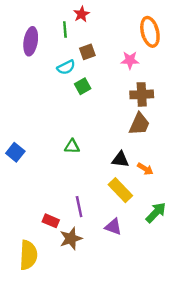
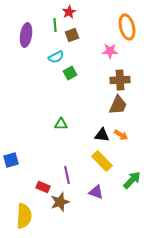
brown square: (87, 52) -> (72, 35), moved
blue square: (15, 152) -> (11, 160), moved, turned 35
orange arrow: (145, 169) -> (121, 135), moved

